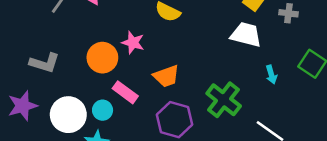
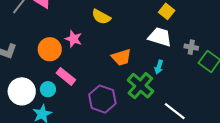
gray cross: (288, 13) -> (191, 47), moved
cyan arrow: (271, 75) -> (159, 67), moved, turned 32
orange trapezoid: (166, 76) -> (121, 57), moved

